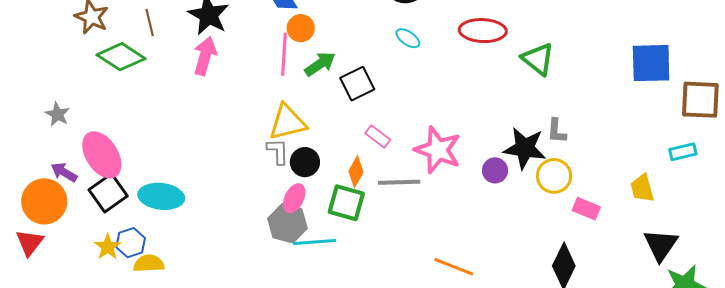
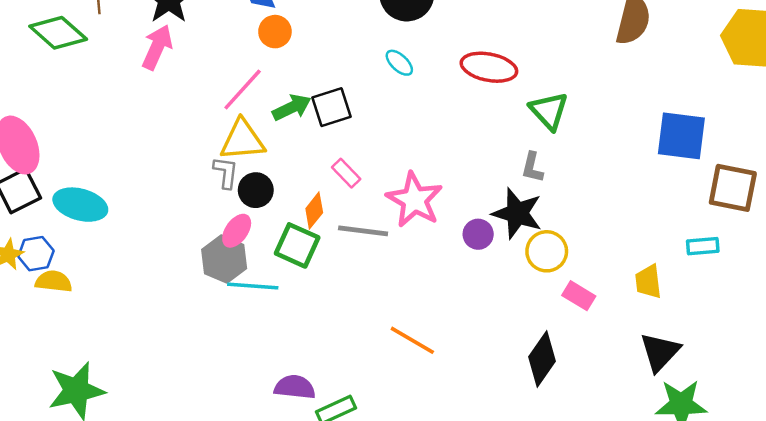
pink line: (284, 54) -> (243, 90), moved, turned 30
green arrow: (320, 64) -> (292, 107), moved
gray L-shape: (557, 131) -> (532, 167), moved

